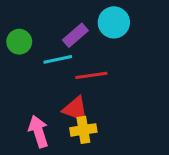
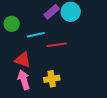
purple rectangle: (75, 35) -> (52, 12), moved
red triangle: (75, 109) -> (23, 60), moved

